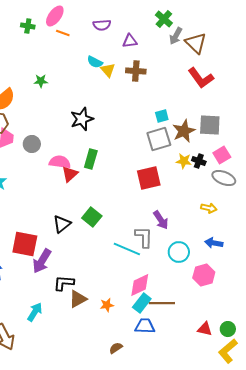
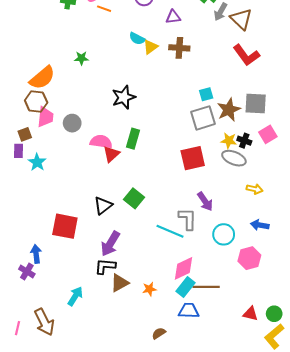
yellow triangle: (108, 70) -> (150, 47), turned 35
gray ellipse: (224, 178) -> (234, 158), moved
purple arrow: (42, 261) -> (110, 244), moved

